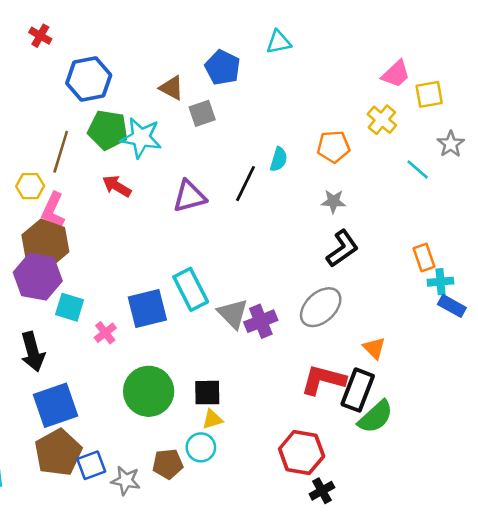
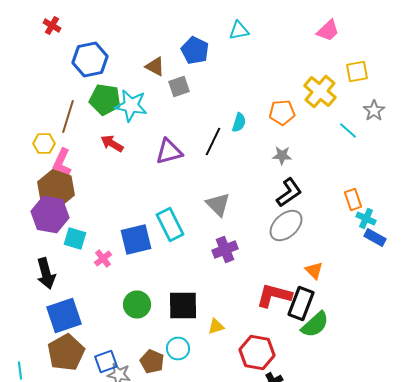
pink trapezoid: (396, 74) -> (328, 30), moved
yellow cross: (382, 120) -> (320, 92), size x1.4
cyan cross: (441, 282) -> (366, 218), turned 30
gray ellipse: (321, 307) -> (286, 226), moved
gray triangle: (233, 314) -> (218, 204), moved
green circle: (149, 391) -> (137, 304), size x0.7
black square: (207, 393) -> (183, 306), size x1.4
yellow triangle: (212, 419) -> (216, 326), moved
brown pentagon: (168, 464) -> (152, 362), turned 30
blue square: (91, 465) -> (106, 362), moved

